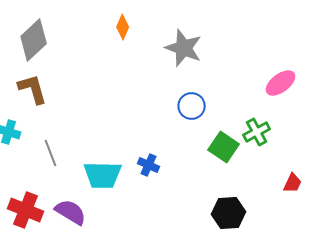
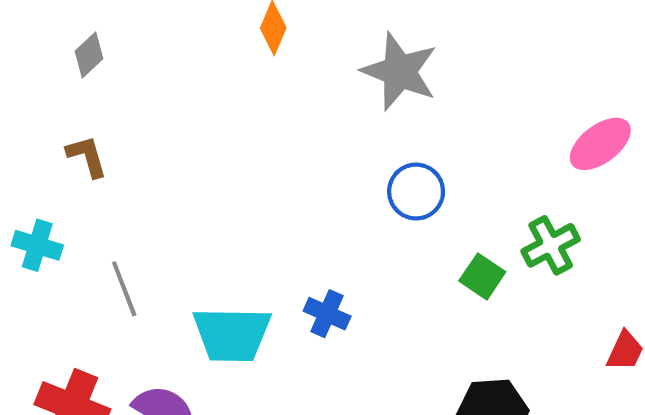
gray diamond: (34, 40) -> (89, 55), size x0.5
brown L-shape: (33, 89) -> (87, 156), size x0.7
green square: (224, 147) -> (482, 276), size x0.7

